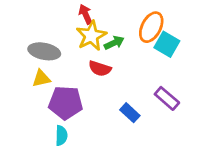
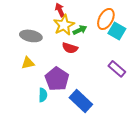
yellow triangle: (41, 78) -> (28, 63), moved
purple pentagon: (66, 103) -> (57, 79), moved, turned 30
blue rectangle: (130, 113) -> (81, 101), moved, size x1.6

